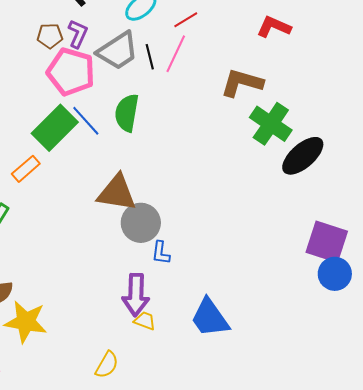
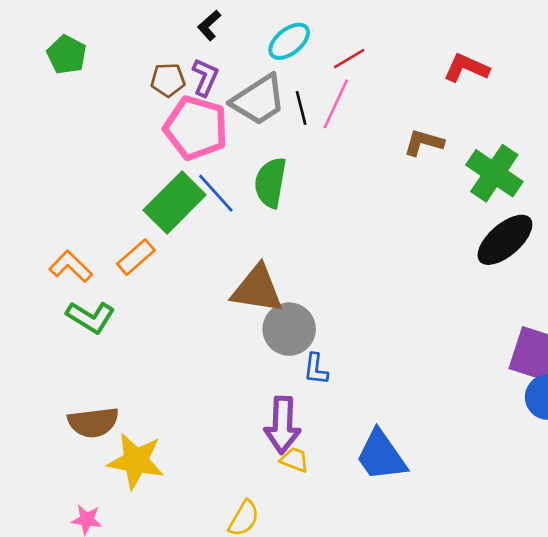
brown L-shape: (242, 83) -> (424, 143), size x0.7
green cross: (271, 124) -> (494, 173), moved

